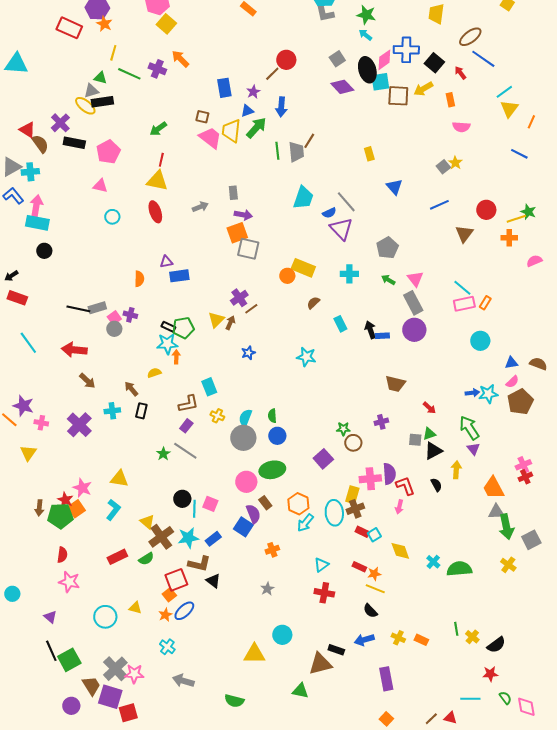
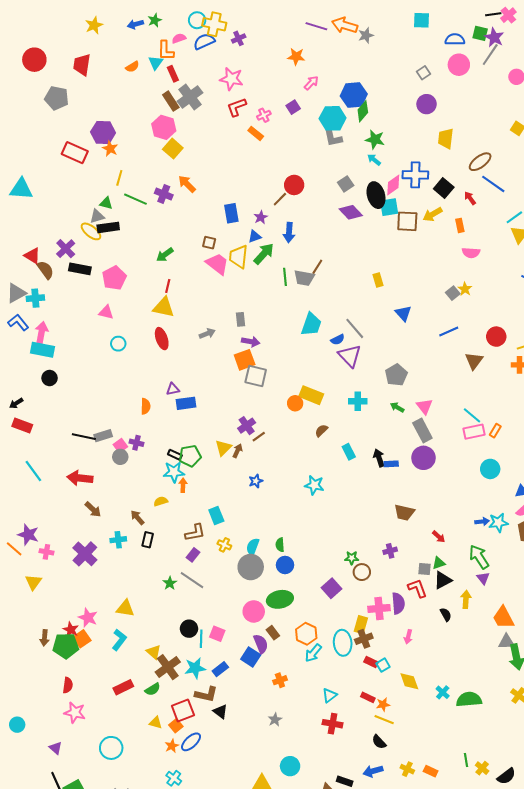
gray trapezoid: (296, 152) -> (304, 278), turned 105
red L-shape: (405, 486) -> (417, 588), moved
yellow triangle: (135, 608) -> (156, 723), moved

